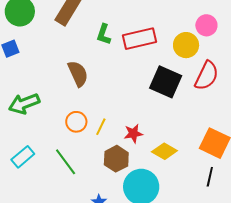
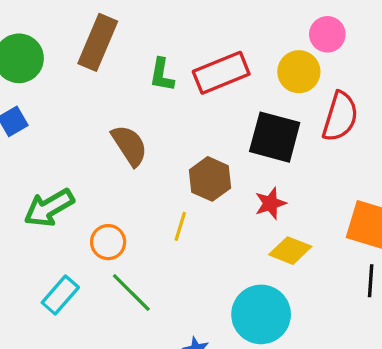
orange circle: (76, 122) -> (108, 242), moved
red star: (133, 134) -> (270, 203), moved
brown hexagon: (116, 159) -> (210, 179), moved

